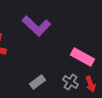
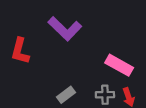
gray cross: (70, 82) -> (105, 95), turned -35

